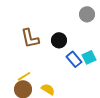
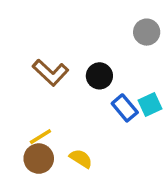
brown L-shape: (30, 38) -> (51, 73), turned -35

